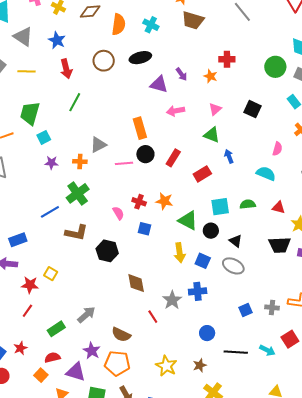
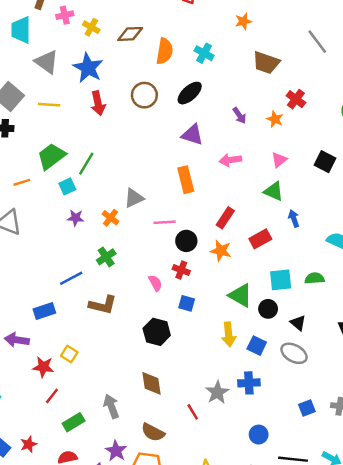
brown trapezoid: (193, 20) -> (266, 63), moved
blue star: (57, 40) -> (88, 68), size x1.4
black ellipse: (140, 58) -> (190, 93), turned -30
red cross: (227, 59) -> (296, 99), turned 35
purple triangle: (159, 84) -> (192, 135), moved
green line: (75, 102) -> (86, 164), moved
green trapezoid: (30, 113) -> (51, 156), turned 35
black circle: (145, 154) -> (186, 241), moved
orange cross: (80, 161) -> (110, 218), turned 32
green cross: (78, 193) -> (106, 257), size x0.7
orange star: (164, 201) -> (221, 251), moved
blue rectangle: (18, 240) -> (44, 311), moved
black hexagon: (107, 251) -> (157, 332), moved
brown diamond: (136, 283) -> (151, 383), moved
red line: (27, 311) -> (52, 396), moved
gray arrow: (86, 315) -> (111, 406), turned -72

